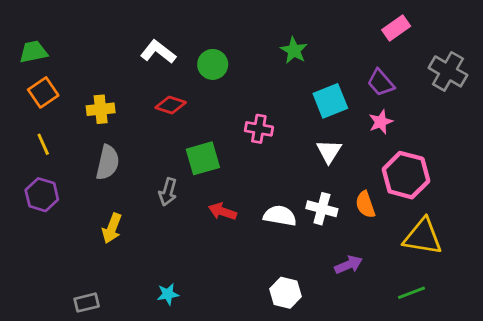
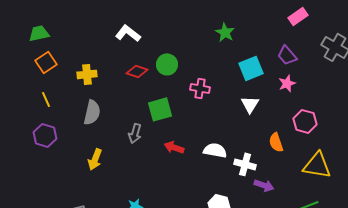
green circle: (213, 64) -> (167, 64), moved
pink hexagon: (406, 175) -> (305, 121), size x0.7
white cross: (322, 209) -> (245, 164), moved
purple arrow: (349, 265) -> (264, 185), turned 42

